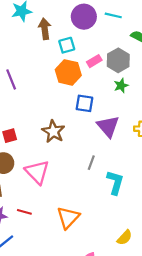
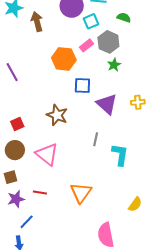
cyan square: (67, 45) -> (91, 21), moved

